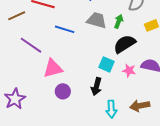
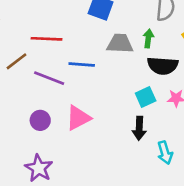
black semicircle: (125, 44) -> (163, 66), turned -130
purple line: (31, 45) -> (49, 78), moved
cyan square: (107, 64) -> (146, 97), turned -35
purple circle: (63, 91) -> (40, 120), moved

